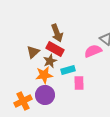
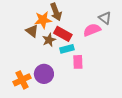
red rectangle: (55, 49) -> (63, 34), moved
brown triangle: (33, 52) -> (32, 31), turned -40
orange star: (44, 75) -> (43, 20), moved

